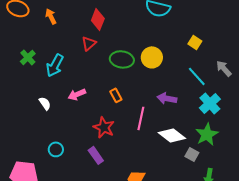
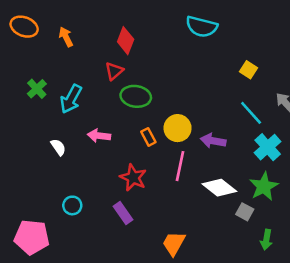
yellow circle: (152, 57) -> (178, 128), moved
green ellipse: (122, 59) -> (136, 96), moved
pink arrow: (77, 94) -> (99, 136), turned 30

